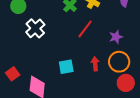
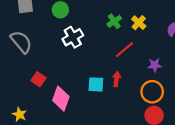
red arrow: (95, 64) -> (116, 79), moved
red square: (13, 74) -> (38, 79), turned -32

